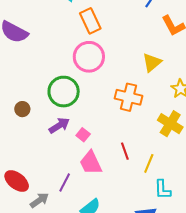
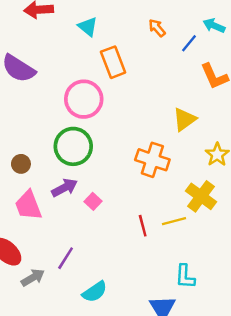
pink circle: (89, 57) -> (84, 99), moved
pink trapezoid: (91, 163) -> (28, 205), moved
yellow line: (149, 163) -> (174, 221), moved, turned 48

